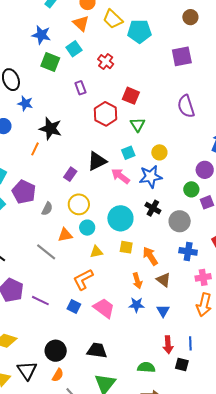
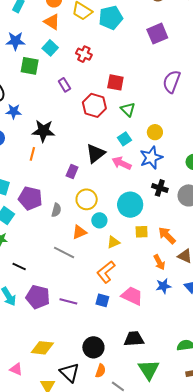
purple semicircle: (186, 106) -> (172, 82), turned 50

